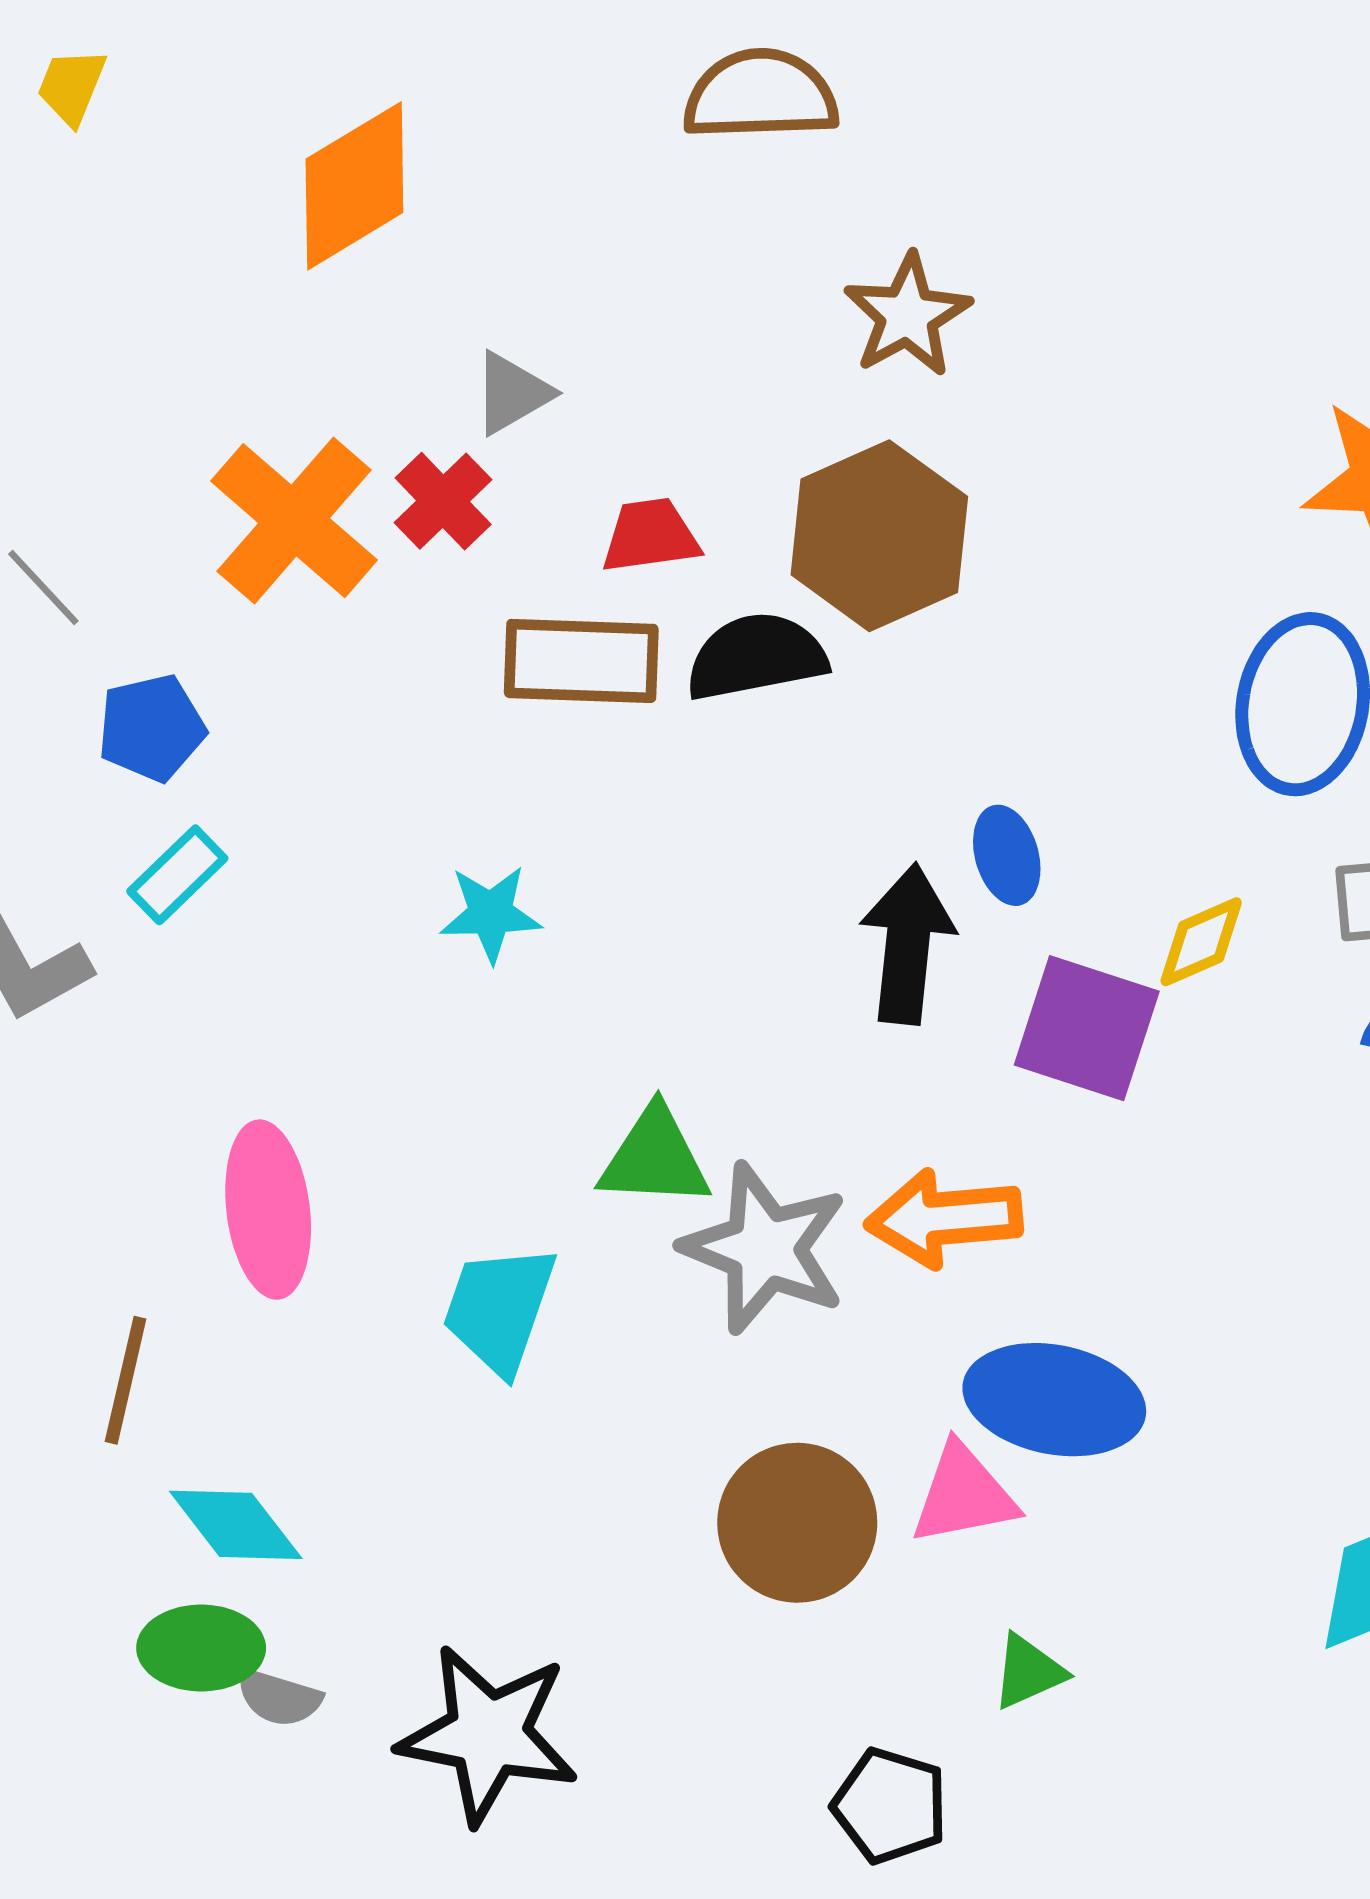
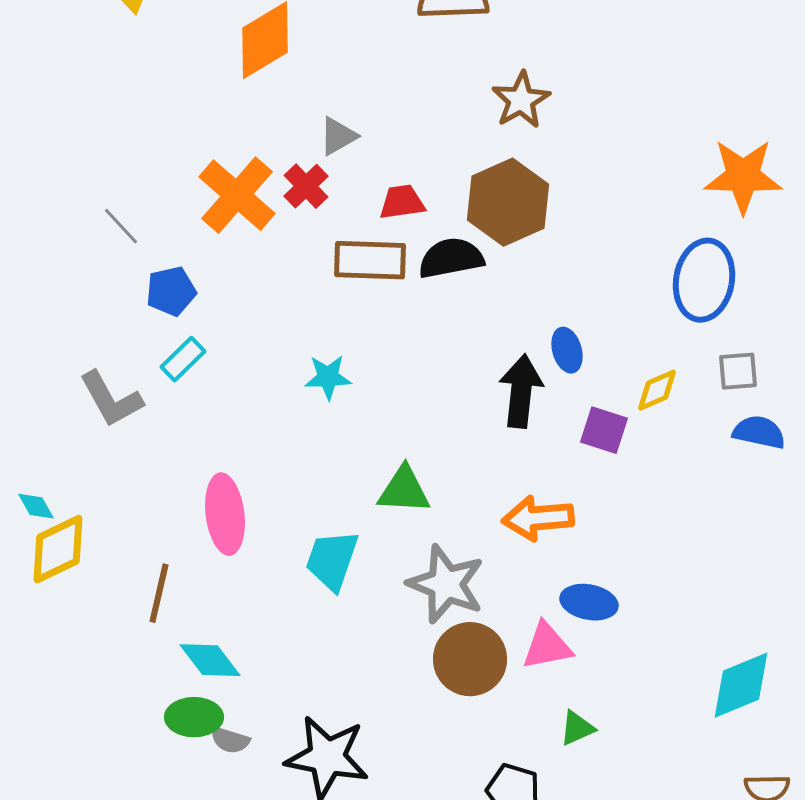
purple square: (1087, 1028) -> (604, 430), size x0.7
gray star: (765, 1248) -> (446, 584), moved
blue ellipse: (1054, 1400) -> (589, 602), size x0.7

